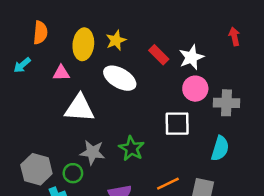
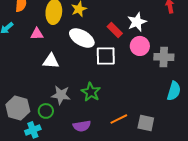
red rectangle: (159, 55) -> (115, 30), moved
white triangle: (79, 108) -> (51, 61), size x0.7
white square: (177, 124) -> (106, 56), moved
cyan semicircle: (220, 148) -> (174, 91), moved

